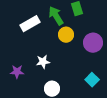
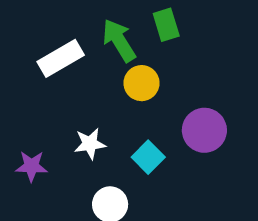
purple circle: (93, 43) -> (204, 130), moved
cyan square: (92, 80) -> (148, 157), moved

